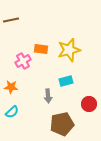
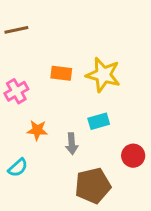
yellow star: (69, 50) -> (103, 75), turned 30
pink cross: (23, 61) -> (16, 91), moved
orange star: (11, 87) -> (37, 130), moved

